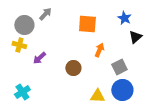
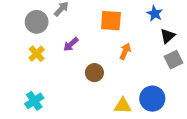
yellow cross: (19, 45) -> (37, 54), moved, turned 32
purple arrow: (39, 58) -> (71, 44), moved
gray square: (119, 67) -> (174, 60), moved

